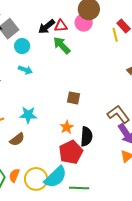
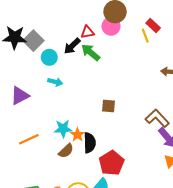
black arrow: (47, 27) -> (72, 46), moved
orange star: (67, 127) -> (77, 135), moved
black semicircle: (86, 136) -> (90, 143), moved
brown semicircle: (17, 139) -> (66, 151), moved

